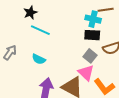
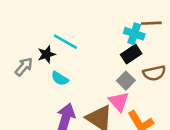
black star: (30, 13) -> (47, 54), moved
black rectangle: (92, 35) -> (131, 54), turned -42

